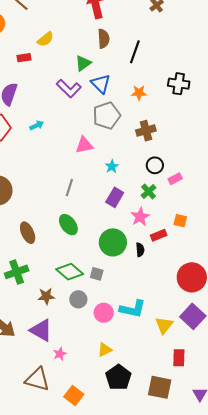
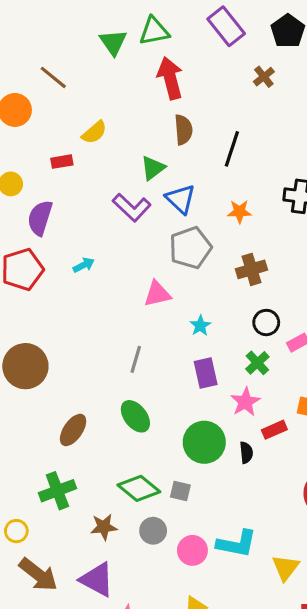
purple rectangle: (115, 197) -> (206, 373), turned -42
brown ellipse: (28, 233) -> (73, 430), turned 60

